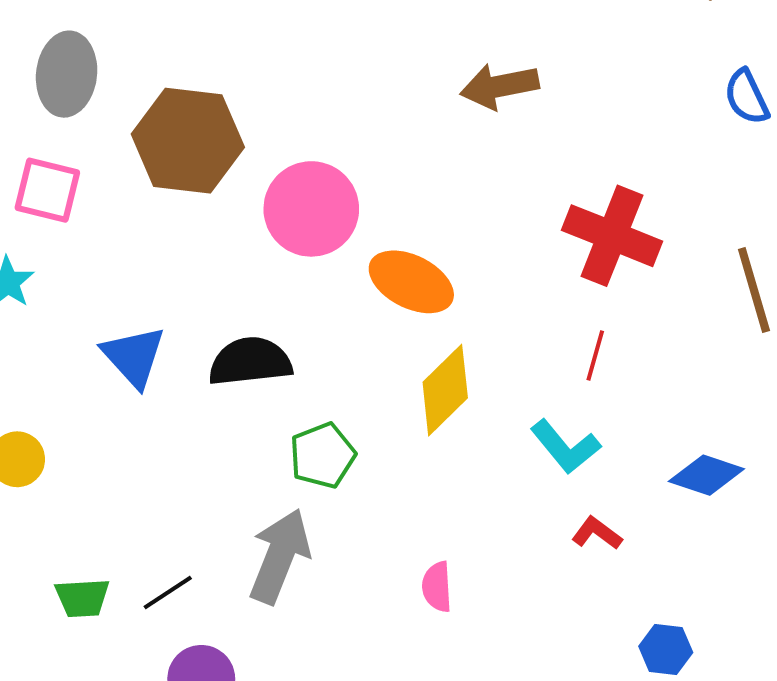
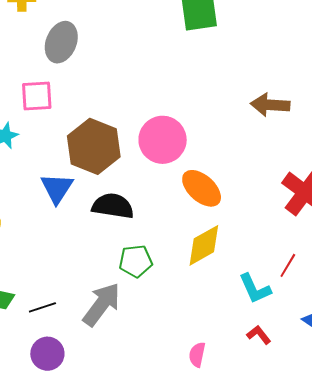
brown hexagon: (188, 141) -> (94, 146), moved
pink square: (47, 190) -> (37, 96), turned -32
red line: (595, 355) -> (288, 265), moved
pink semicircle: (437, 587) -> (197, 355), moved

